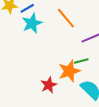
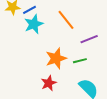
orange star: (69, 71) -> (56, 58), moved

